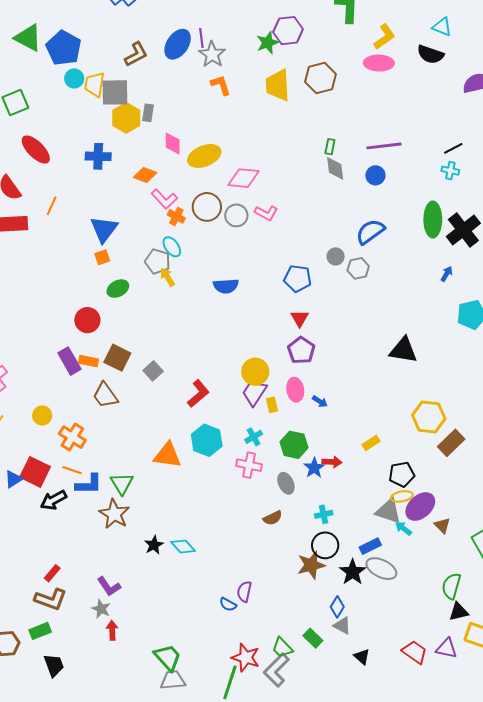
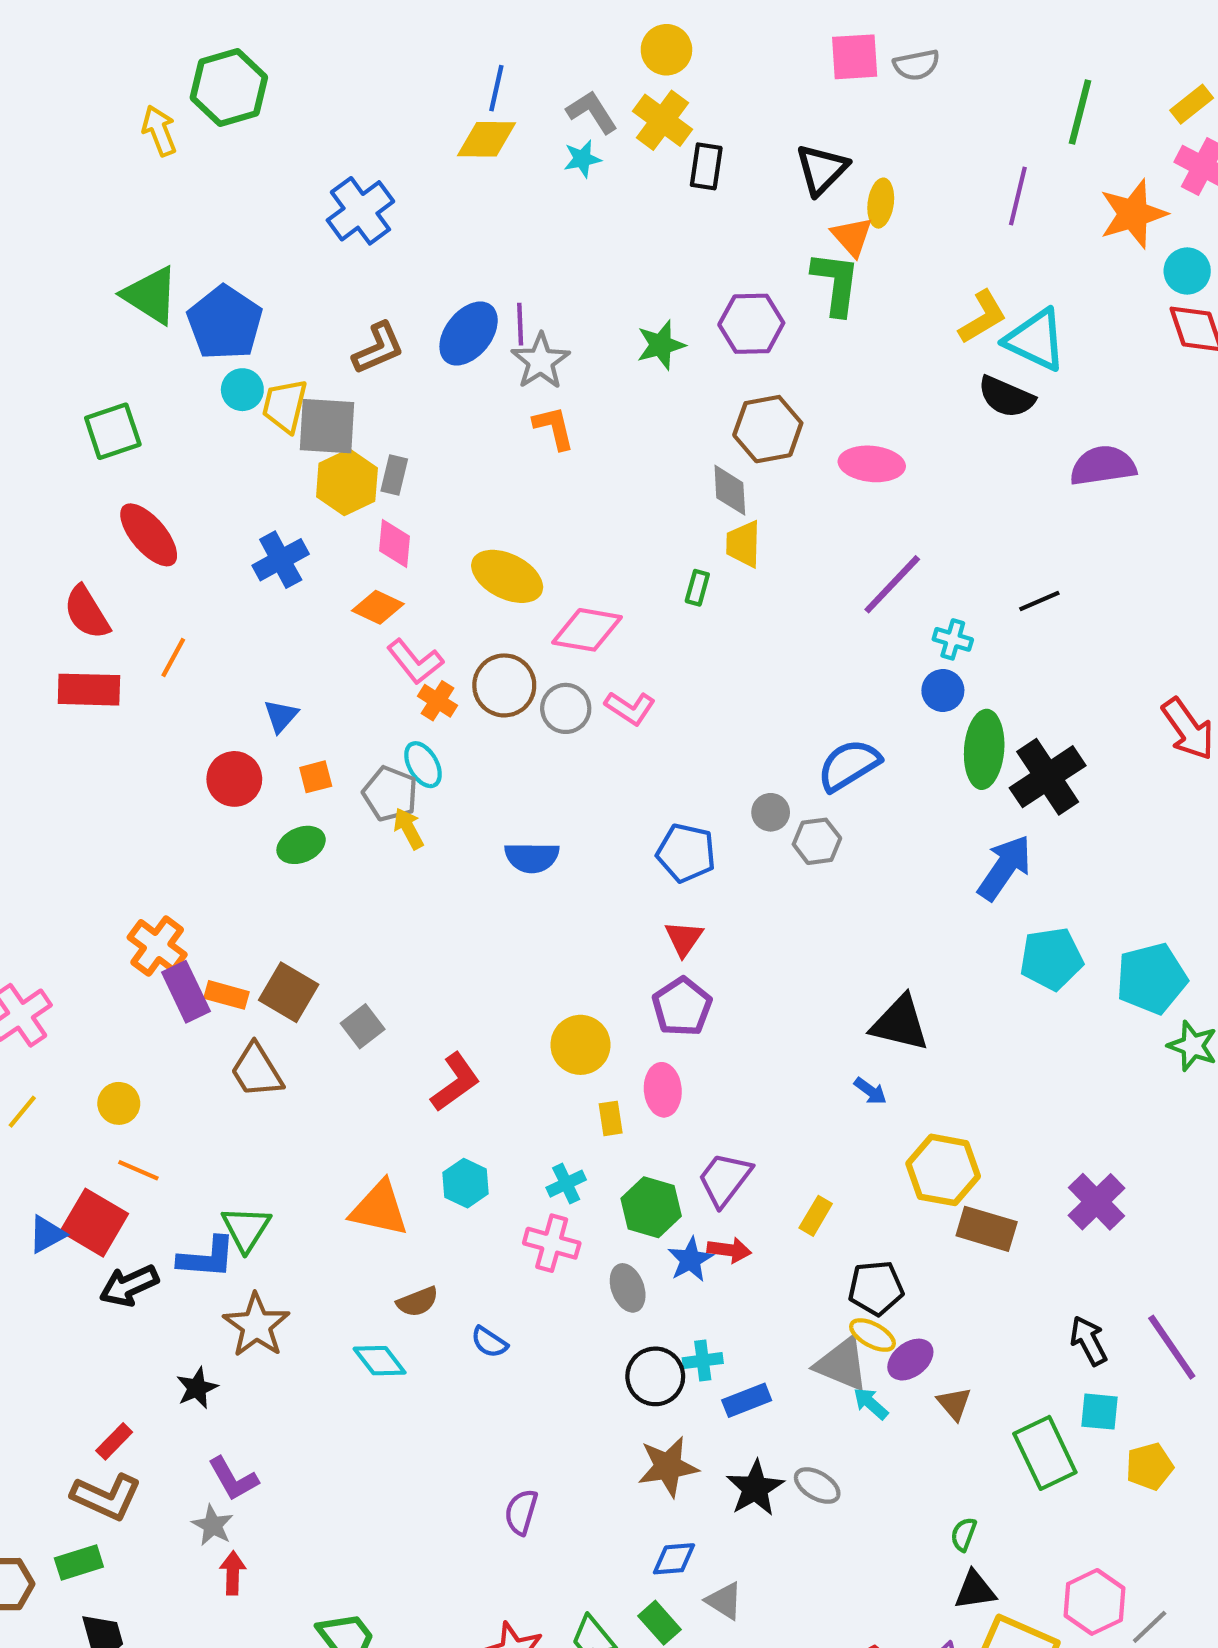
cyan triangle: (442, 27) -> (1036, 340), size x1.5
purple hexagon: (288, 31) -> (751, 324), moved
yellow L-shape: (384, 37) -> (983, 317), moved
pink ellipse: (379, 63) -> (872, 464), moved
yellow trapezoid: (278, 85) -> (743, 544), moved, size x0.7
pink diamond: (173, 144) -> (395, 543), moved
purple line: (384, 146) -> (892, 584), turned -44
green rectangle: (330, 147) -> (697, 588), moved
blue cross: (98, 156) -> (281, 560), turned -35
yellow ellipse: (204, 156) -> (507, 576), turned 44
gray diamond: (335, 168) -> (730, 490), moved
cyan cross: (450, 171) -> (953, 639), moved
blue circle: (375, 175) -> (943, 691), moved
blue triangle: (104, 229) -> (281, 716), size x0.6
orange square: (102, 257) -> (316, 777), moved
blue arrow: (447, 274) -> (1005, 868), size x2.0
red circle: (87, 320) -> (234, 779), moved
purple trapezoid: (254, 393) -> (725, 1179), moved
blue arrow: (320, 401) -> (870, 1091), moved
orange cross: (72, 437) -> (157, 946), moved
cyan hexagon: (207, 440) -> (466, 1183), size x0.7
yellow rectangle: (371, 443) -> (816, 1216), turned -30
brown rectangle: (451, 443) -> (987, 1229), turned 56
orange line: (72, 470) -> (138, 1170), moved
green triangle: (122, 484) -> (246, 1229), moved
yellow ellipse: (402, 496) -> (873, 1335), turned 35
purple ellipse: (420, 507) -> (910, 1360), size x0.7
brown semicircle: (273, 518) -> (418, 1302), moved
black star: (154, 545) -> (197, 1388), moved
black circle: (325, 545) -> (655, 1376), moved
blue rectangle: (370, 546) -> (747, 1400), moved
cyan diamond: (183, 547) -> (380, 1361), moved
gray ellipse: (381, 569) -> (817, 1486), size x0.7
green semicircle: (451, 586) -> (964, 1534), size x0.6
blue semicircle: (228, 604) -> (489, 1342), moved
blue diamond: (337, 607) -> (674, 1559), moved, turned 50

